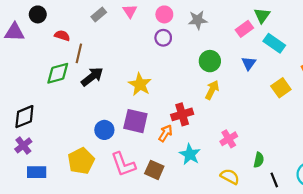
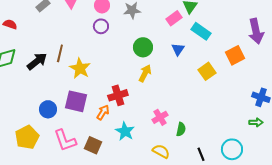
brown line: (79, 53) -> (60, 53), moved
green semicircle: (259, 160) -> (181, 129), moved

